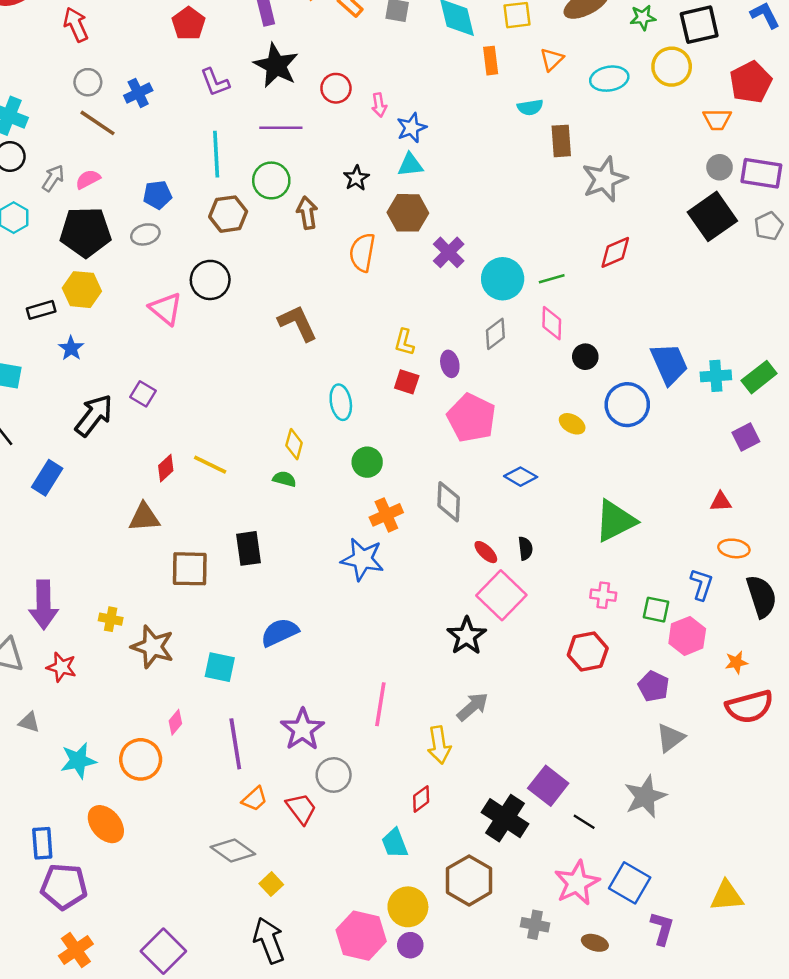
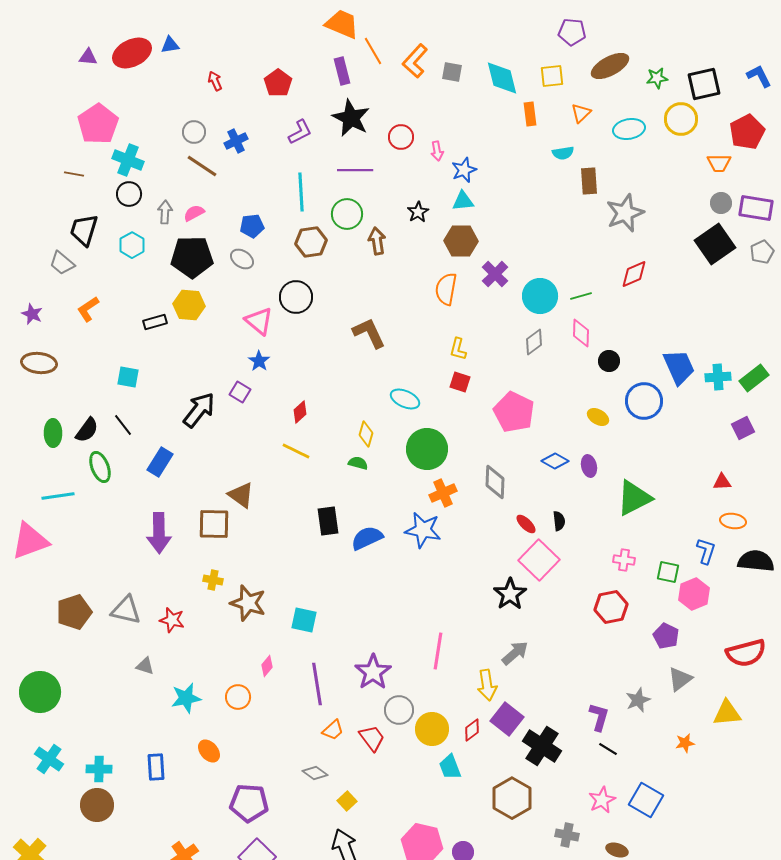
red arrow: (76, 25) -> (215, 81), moved, size x0.7
purple L-shape: (215, 82) -> (300, 132), turned -96
gray arrow: (53, 178) -> (165, 212), turned -30
gray ellipse: (145, 234) -> (242, 259), turned 50
orange semicircle: (362, 252) -> (446, 289), moved
blue star: (71, 348) -> (259, 361), moved
purple ellipse: (450, 364) -> (589, 466), moved
cyan ellipse: (341, 402) -> (405, 399), turned -56
green circle: (367, 462) -> (427, 449), size x1.6
red diamond: (166, 468) -> (300, 412), moved
brown triangle: (144, 517) -> (241, 495), turned 40
brown square: (190, 569) -> (214, 524), moved
black semicircle: (761, 596) -> (756, 561), turned -66
purple arrow: (44, 605) -> (159, 533), moved
blue semicircle: (280, 632) -> (367, 538), moved
orange star: (736, 662) -> (685, 743), moved
orange circle: (141, 759) -> (238, 697), size x0.7
purple square: (548, 786) -> (507, 719), moved
gray star: (645, 797) -> (638, 700), moved, size x0.7
orange ellipse: (106, 824) -> (209, 751), size x0.7
gray diamond: (233, 850) -> (315, 773), size x0.7
pink star: (577, 883) -> (602, 800), size x0.7
purple pentagon: (64, 886) -> (249, 803), moved
yellow triangle: (727, 896) -> (727, 713), moved
yellow circle: (408, 907) -> (432, 729), moved
purple L-shape: (662, 928) -> (599, 717), moved

